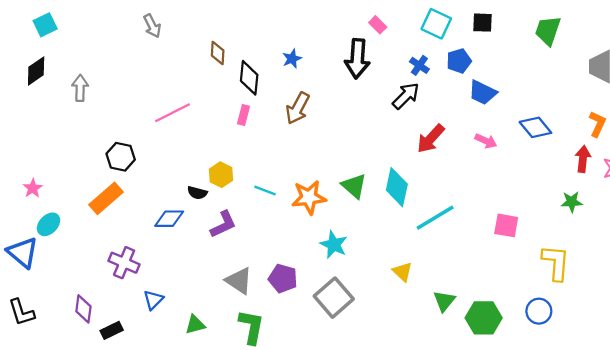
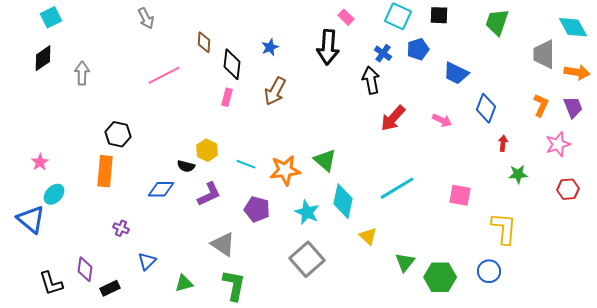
blue trapezoid: (483, 92) -> (456, 73), moved
black arrow: (406, 96) -> (371, 80), turned -56
pink line: (172, 113) -> (164, 75), moved
blue diamond: (535, 127) -> (486, 108), turned 60
red arrow: (583, 159) -> (503, 143), moved, size x0.7
cyan diamond: (397, 187) -> (343, 201), moved
orange rectangle: (106, 198) -> (105, 171), turned -44
purple cross: (124, 263) -> (121, 228), size x0.6
purple pentagon: (283, 278) -> (257, 209), moved
black L-shape: (21, 312) -> (51, 283), moved

